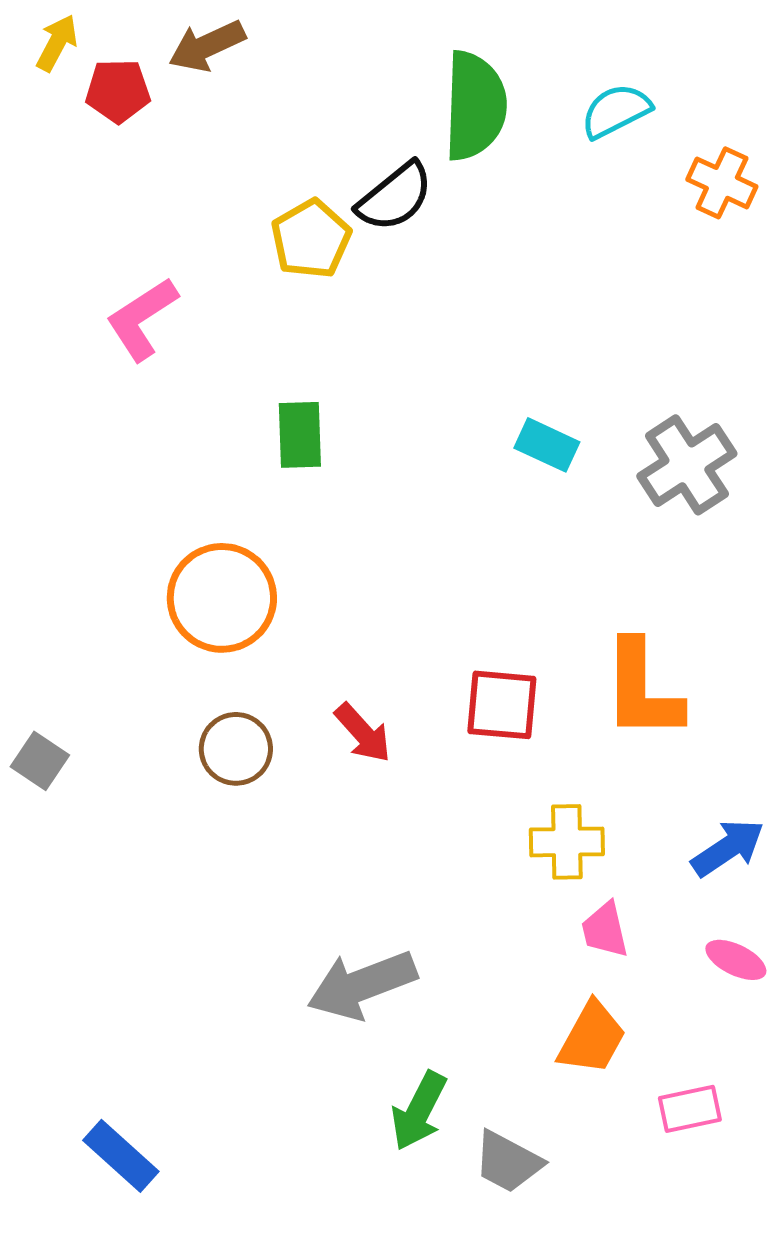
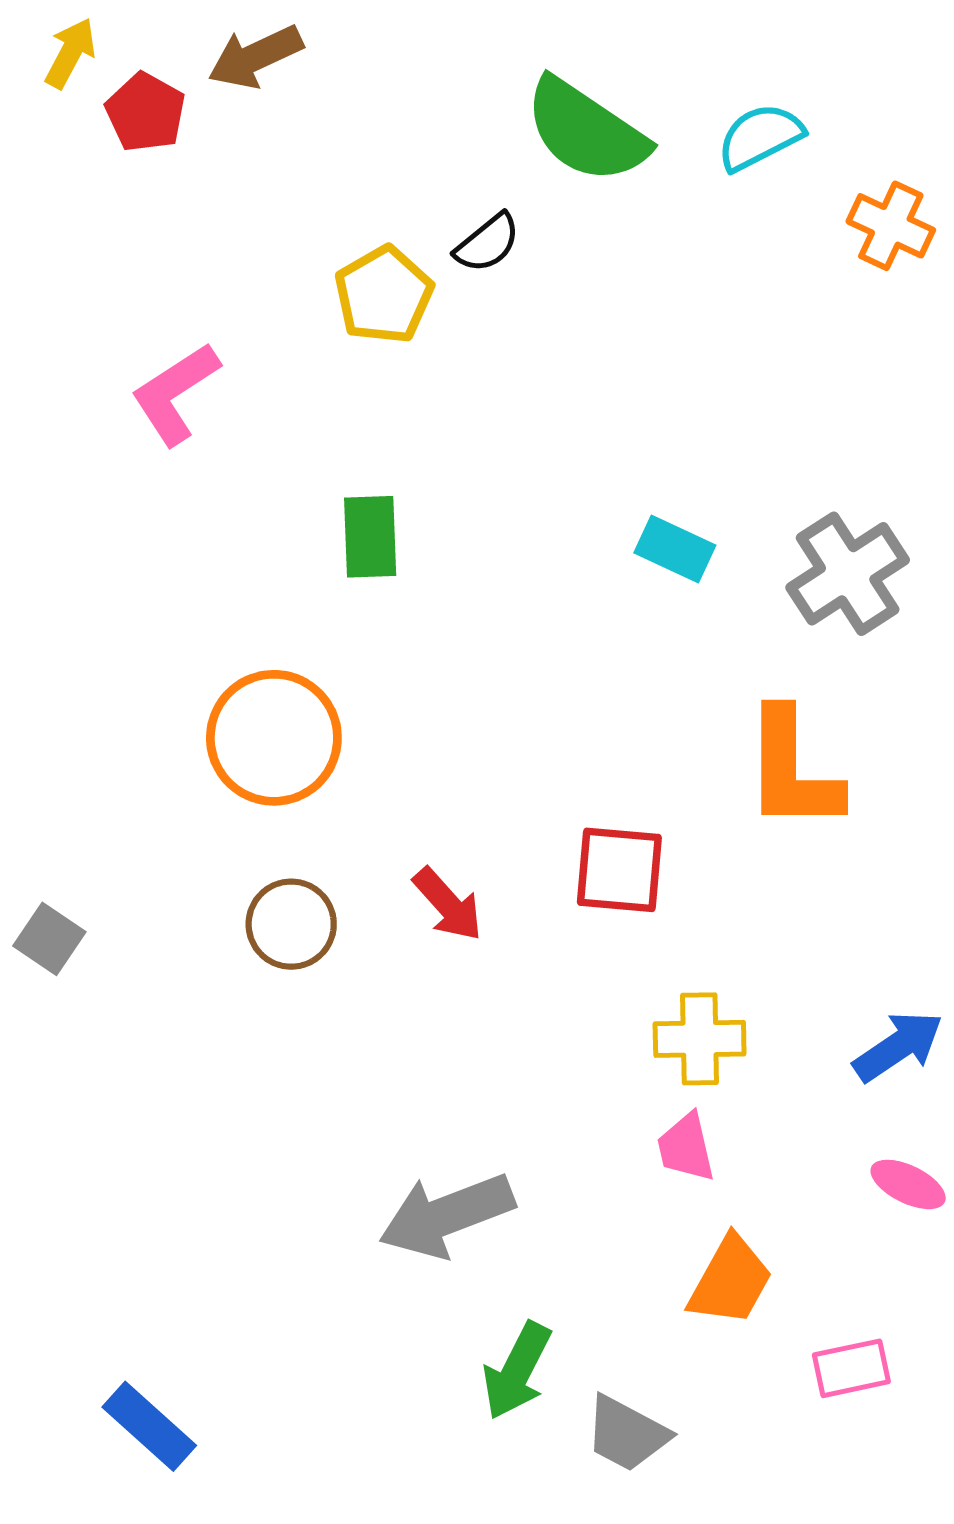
red pentagon: (118, 91) -> (146, 112), turned 30
green semicircle: (475, 106) -> (586, 131), turned 122
black semicircle: (395, 197) -> (487, 243), size x0.7
orange L-shape: (642, 690) -> (792, 770), moved
pink trapezoid: (605, 930) -> (686, 1147), moved

